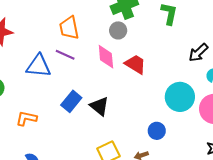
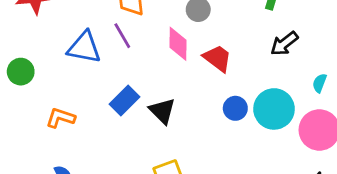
black arrow: (198, 53) -> (284, 44), moved
purple line: (65, 55) -> (122, 36), turned 30
blue circle: (157, 131) -> (235, 108), moved

